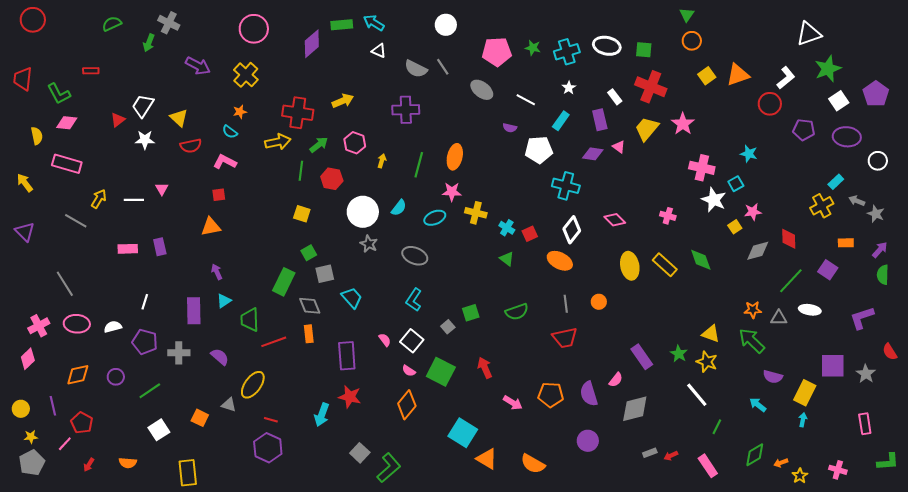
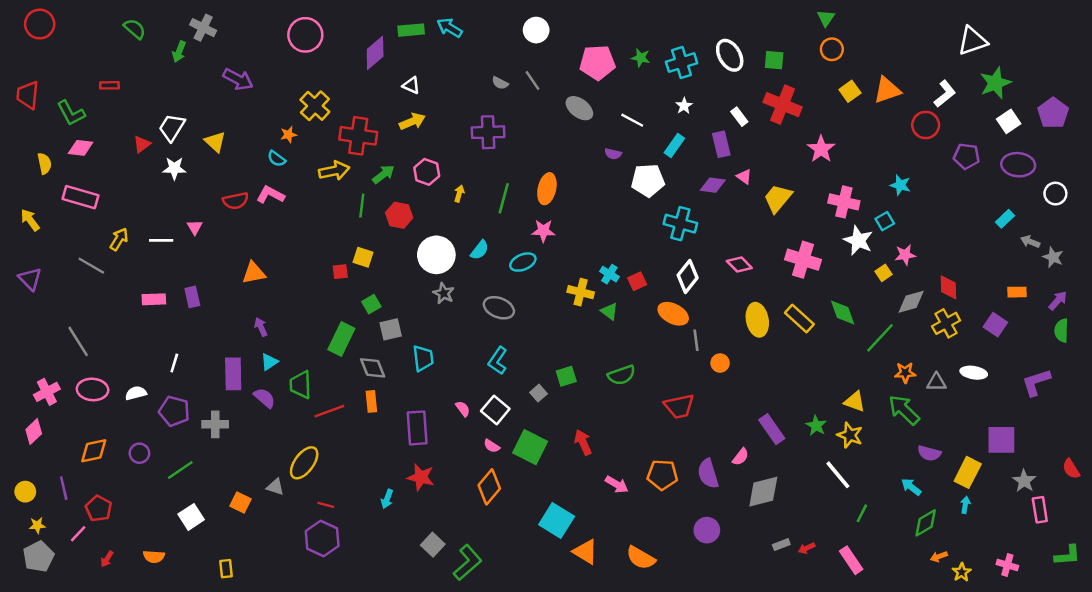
green semicircle: (112, 24) -> (135, 29), turned 66
white ellipse: (607, 46) -> (730, 55), turned 48
white triangle: (379, 51) -> (411, 85), moved
gray semicircle: (416, 69) -> (500, 83), size x0.6
yellow cross: (246, 75) -> (315, 106), moved
yellow trapezoid: (647, 129) -> (778, 198), moved
red semicircle: (191, 146) -> (236, 201), moved
red square: (219, 195) -> (340, 272), moved
yellow cross: (822, 206) -> (946, 323), moved
yellow cross: (476, 213) -> (581, 292), moved
pink cross: (668, 216) -> (803, 260), size x1.8
green line: (791, 281) -> (880, 338), moved
cyan trapezoid: (352, 298) -> (423, 358), turned 35
gray line: (566, 304) -> (696, 340), moved
red semicircle: (890, 352) -> (1071, 469), moved
purple semicircle: (220, 357) -> (264, 398), moved
gray star: (866, 374) -> (1024, 481), moved
cyan arrow: (322, 415) -> (387, 499), size x0.7
green diamond: (755, 455) -> (926, 523), moved
yellow rectangle: (188, 473) -> (226, 569), size x0.6

